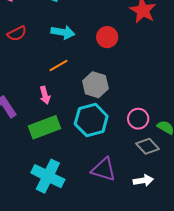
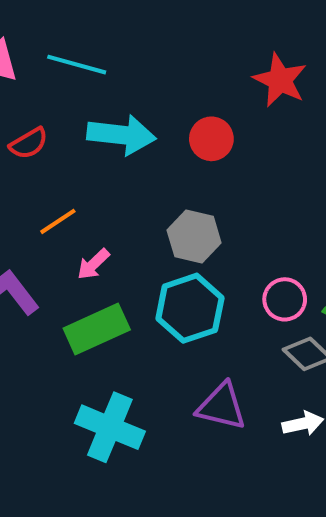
cyan arrow: (63, 32) -> (121, 135), size x1.4
orange line: (58, 66) -> (58, 221), moved
pink arrow: (45, 95) -> (93, 264), turned 66

